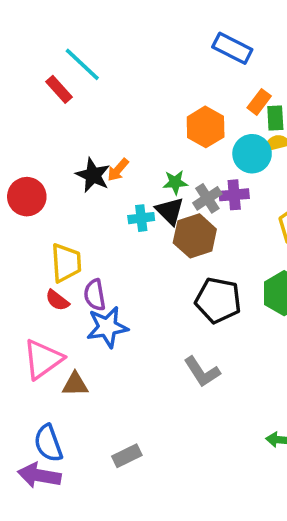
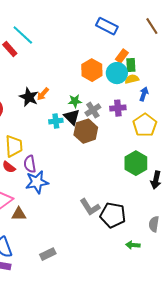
cyan circle: (252, 154) -> (117, 73), moved
purple cross: (234, 195) -> (118, 108), moved
black pentagon: (218, 300) -> (113, 215), moved

